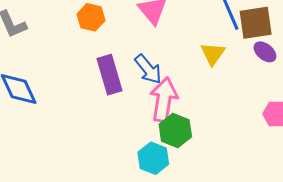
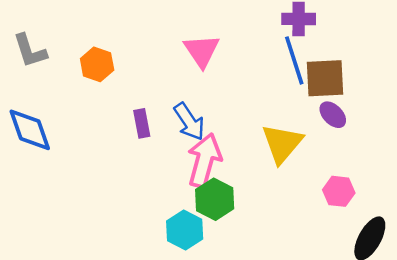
orange hexagon: (91, 17) -> (97, 64), moved
yellow triangle: (213, 54) -> (282, 143), moved, size x1.4
purple rectangle: (110, 75) -> (142, 123), size x0.6

